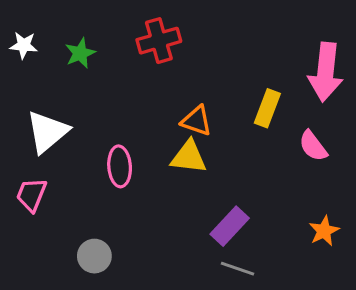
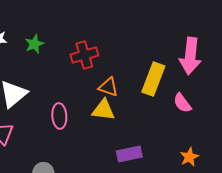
red cross: (159, 41) -> (84, 55), moved
yellow rectangle: (267, 108) -> (153, 79), size x1.4
purple rectangle: (230, 226) -> (129, 154), turned 35

